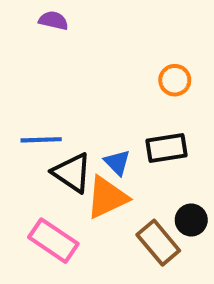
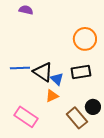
orange circle: (175, 80) -> (85, 39), size x1.5
black triangle: (72, 173) -> (43, 72), moved
orange triangle: (107, 197) -> (52, 96), size x0.6

